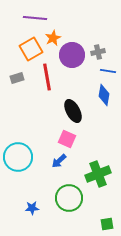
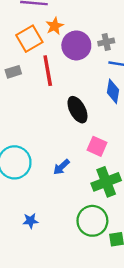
pink square: (67, 139) -> (97, 146), moved
green circle: (69, 198) -> (92, 221), moved

